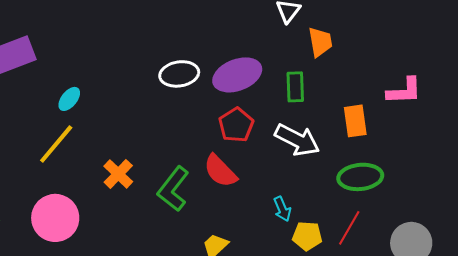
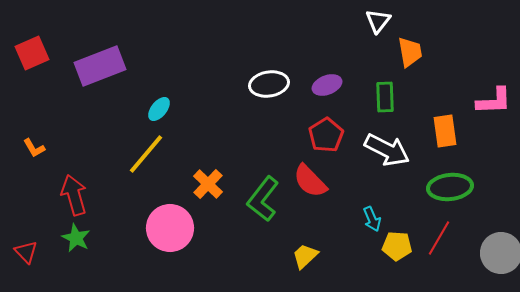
purple ellipse: (237, 75) -> (327, 85), size x0.6
pink circle: (55, 218) -> (170, 228), moved

